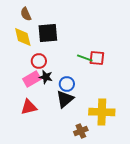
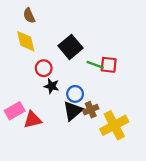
black square: (48, 33) -> (71, 47), moved, turned -35
pink rectangle: (32, 79) -> (15, 111), moved
yellow cross: (102, 112) -> (114, 125), turned -30
brown cross: (81, 131) -> (91, 110), moved

